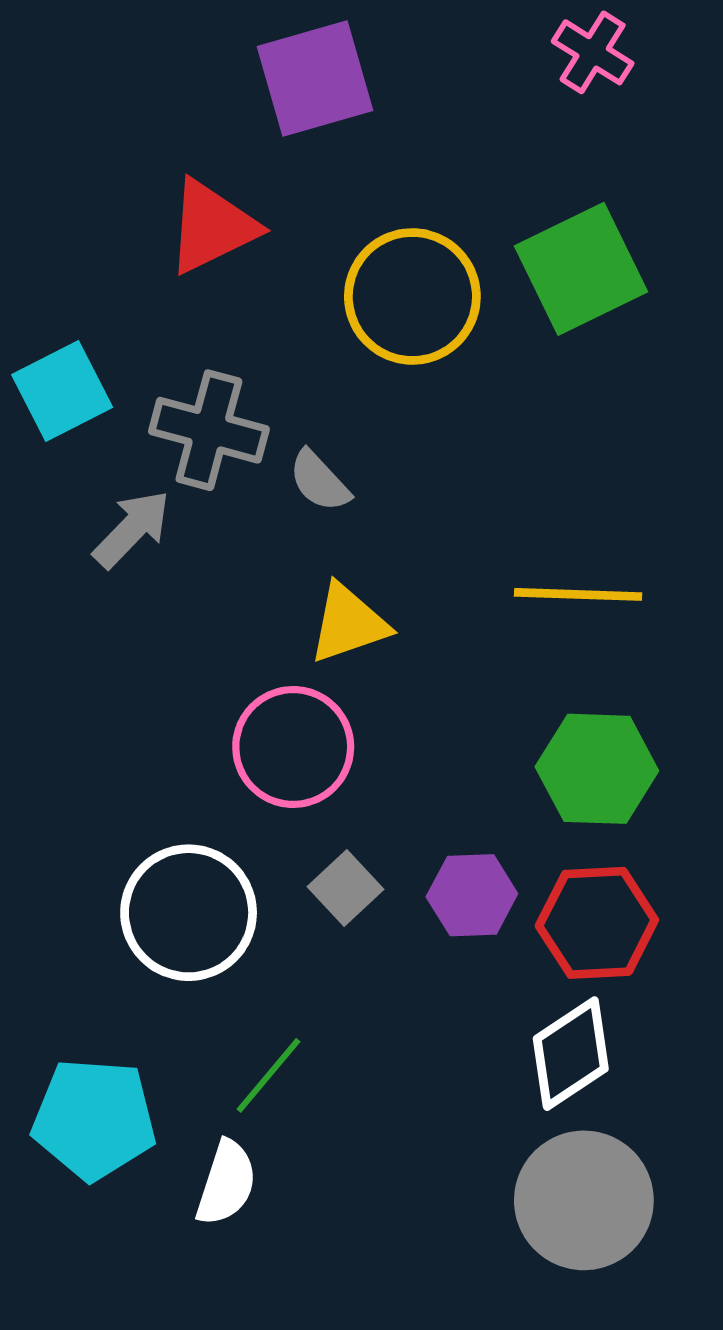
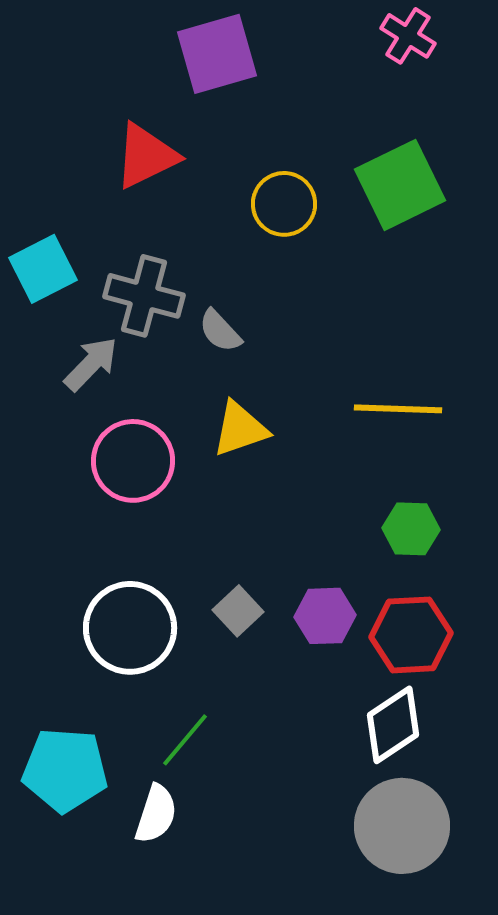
yellow circle: (412, 296) -> (284, 204), size x0.7
pink circle: (293, 747) -> (133, 461), moved
green hexagon: (597, 769) -> (411, 529), size x0.7

